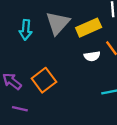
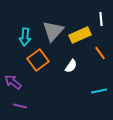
white semicircle: (92, 56) -> (71, 66), moved, turned -48
orange square: (44, 80) -> (38, 60), moved

